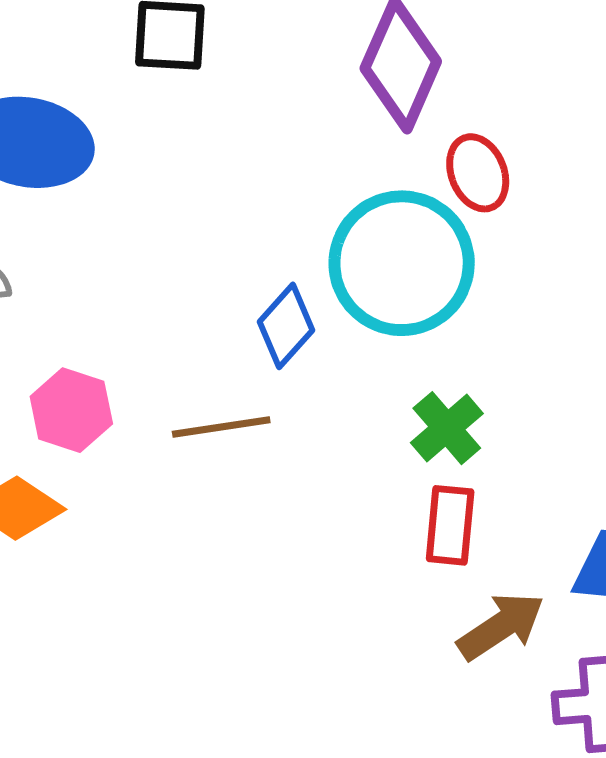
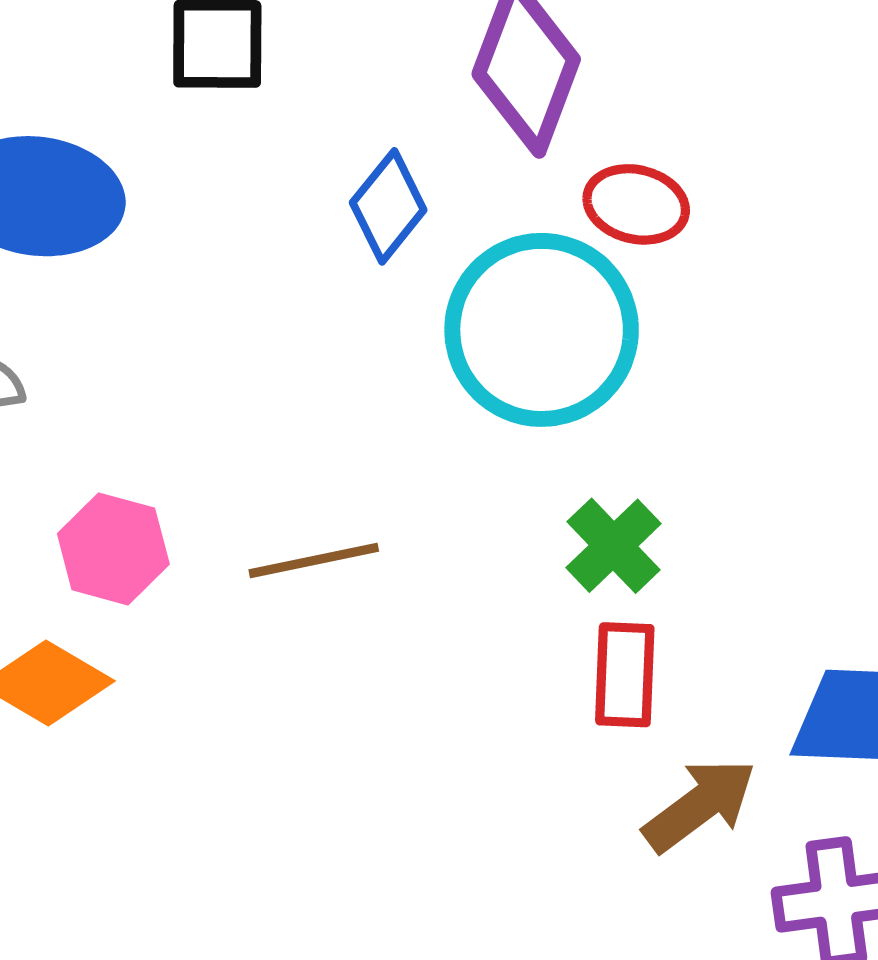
red ellipse: (478, 173) -> (636, 204), turned -52
blue diamond: (286, 326) -> (388, 206), moved

